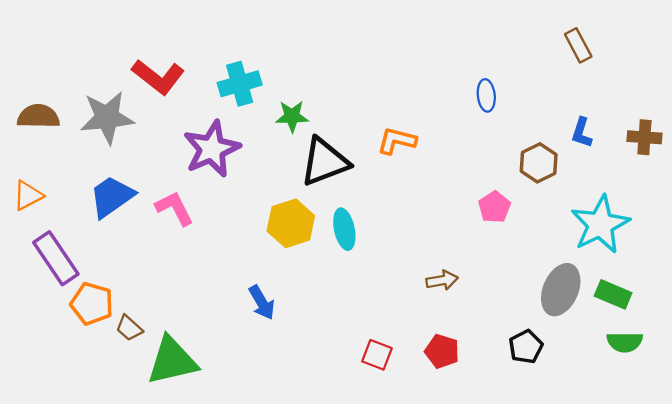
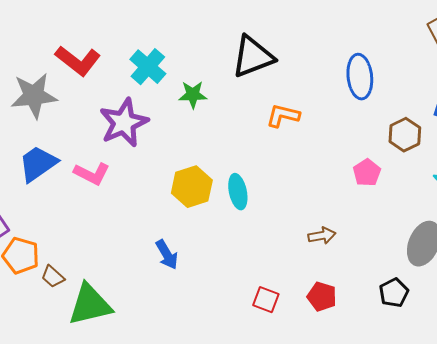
cyan cross: (240, 84) -> (148, 67), turned -33
blue ellipse: (486, 95) -> (360, 77), size x1.6
black triangle: (325, 162) -> (253, 57), moved
pink L-shape: (174, 208) -> (92, 174), turned 144

